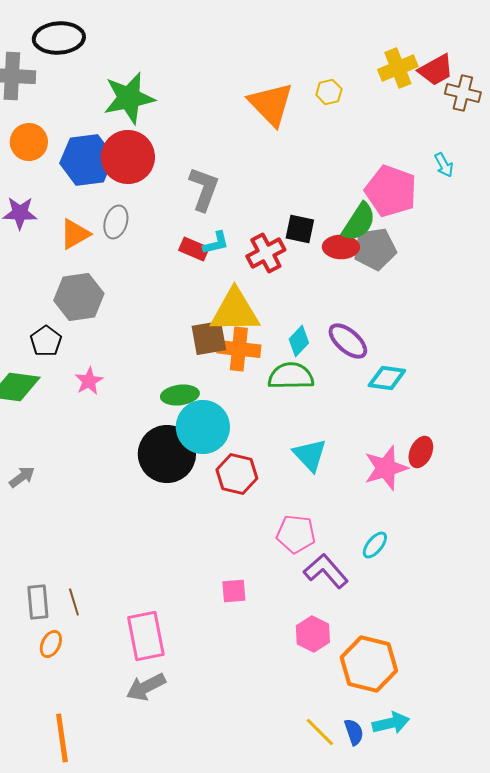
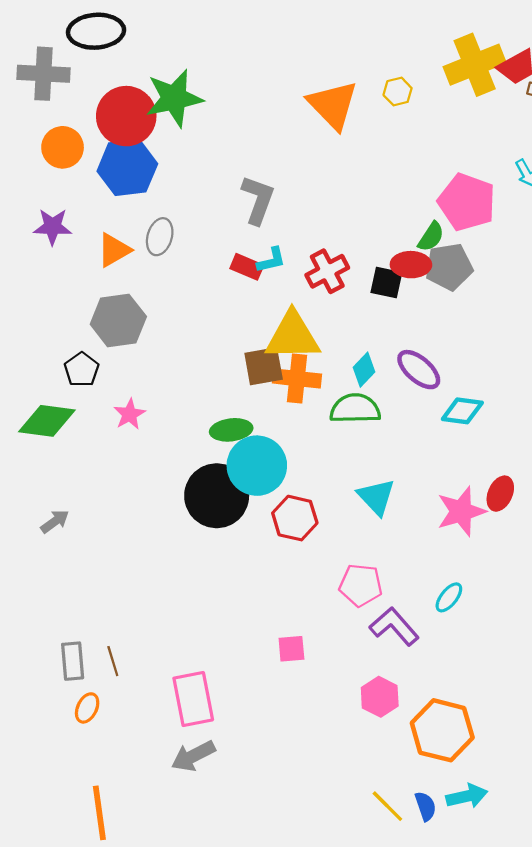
yellow cross: (398, 68) -> (475, 65), size x1.4
red circle: (128, 157) -> (126, 116), moved
green semicircle: (359, 222) -> (431, 237), size x0.7
black square: (300, 229) -> (386, 282), moved

